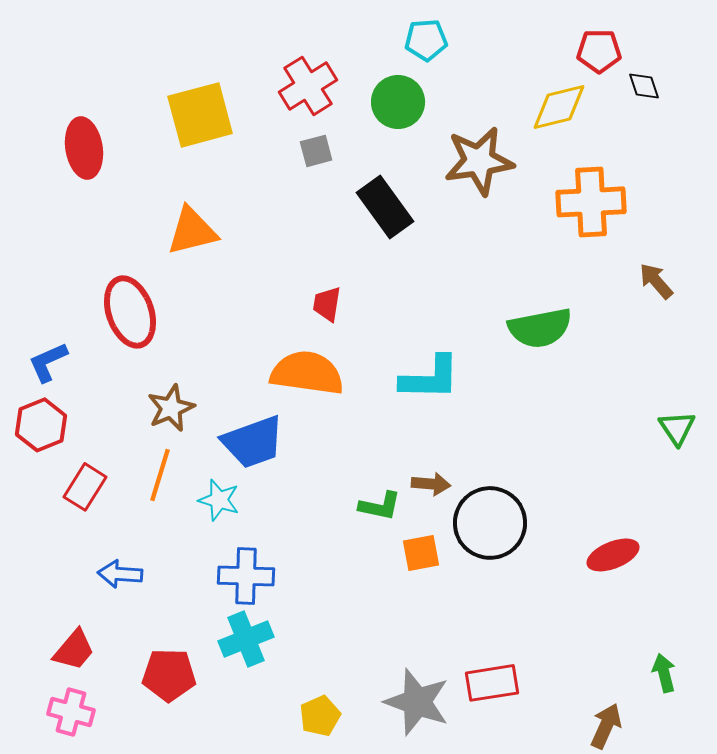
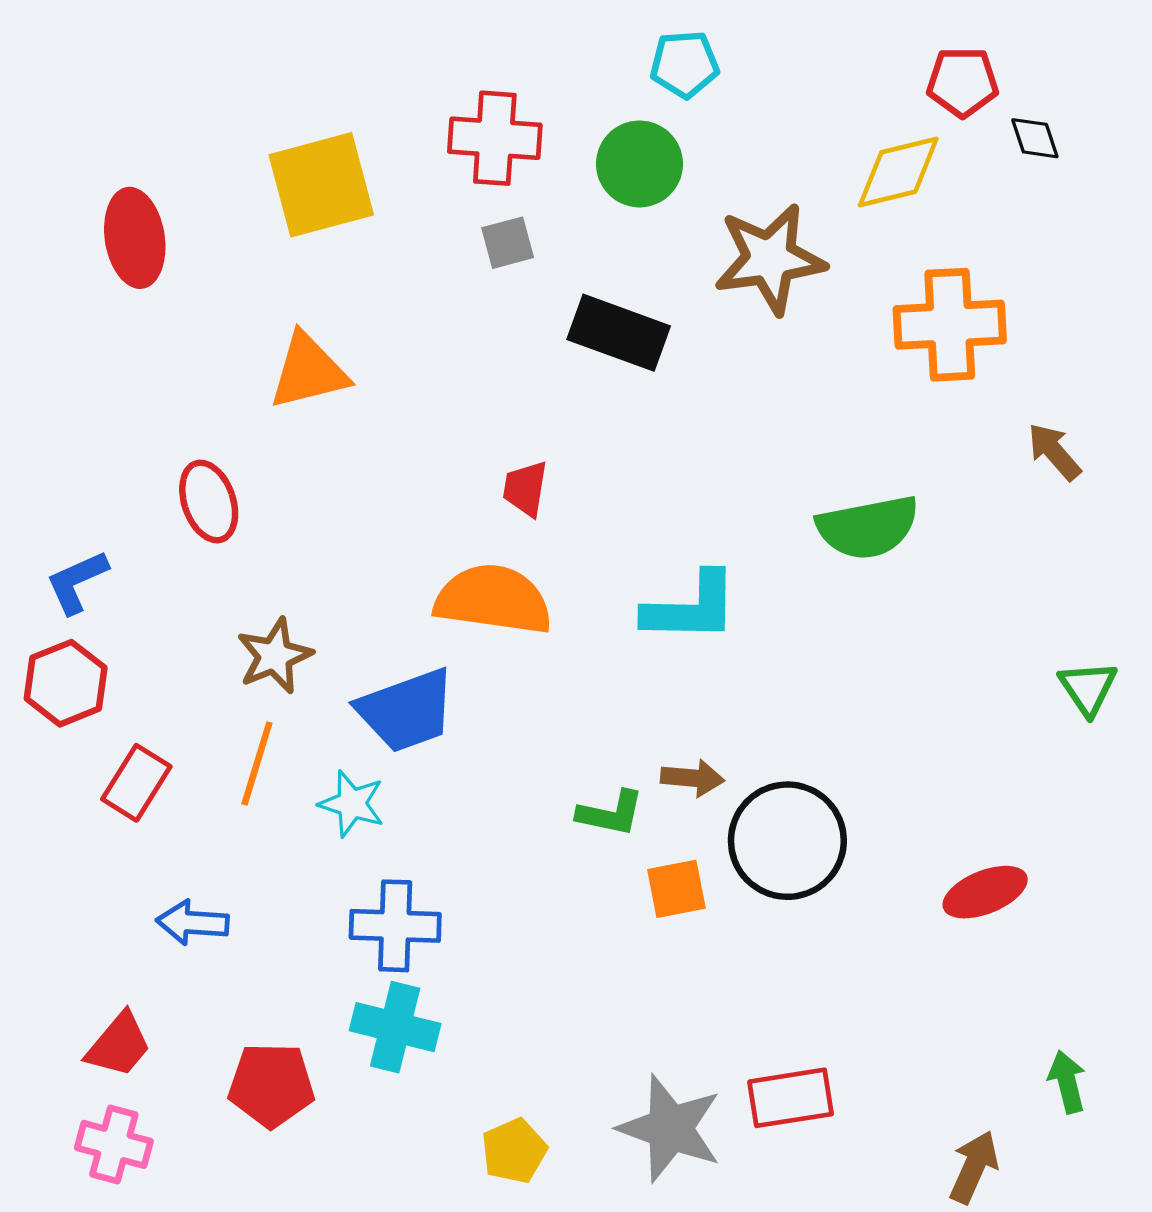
red cross: (308, 86) -> (495, 138), turned 36
black rectangle: (385, 207) -> (619, 333), turned -34
red ellipse: (130, 312) -> (209, 502), size x0.7
cyan cross: (246, 639) -> (395, 1027), turned 36

